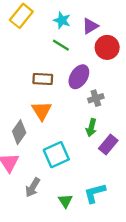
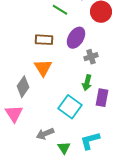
purple rectangle: (108, 144) -> (102, 98), turned -30
cyan square: (56, 155) -> (70, 107), moved, turned -30
gray arrow: (33, 187) -> (45, 134), moved, turned 36

